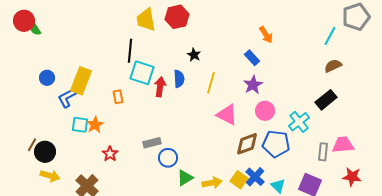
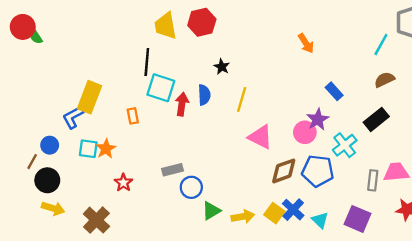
blue rectangle: (252, 58) -> (334, 91), moved
blue circle: (47, 78) -> (50, 145), moved
purple star: (253, 85) -> (318, 119), moved
brown line: (32, 145) -> (32, 162), moved

